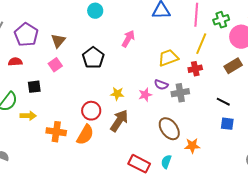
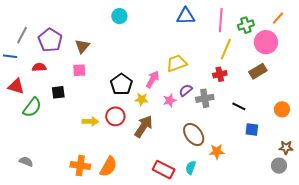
pink arrow: (128, 39) -> (153, 79), moved
black pentagon: (93, 58) -> (121, 84), moved
yellow trapezoid: (168, 58) -> (177, 63), moved
pink square: (55, 65) -> (79, 70), turned 32
purple semicircle: (161, 85) -> (186, 90), turned 120
black line: (223, 102) -> (239, 106), moved
yellow arrow: (28, 116) -> (90, 121), moved
orange cross: (56, 132) -> (80, 166), moved
orange semicircle: (85, 135) -> (108, 167), moved

